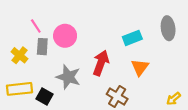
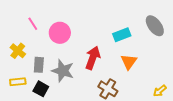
gray ellipse: (168, 28) -> (155, 26), turned -30
gray rectangle: (42, 47) -> (39, 65), moved
yellow rectangle: (20, 89) -> (18, 82), size x0.7

